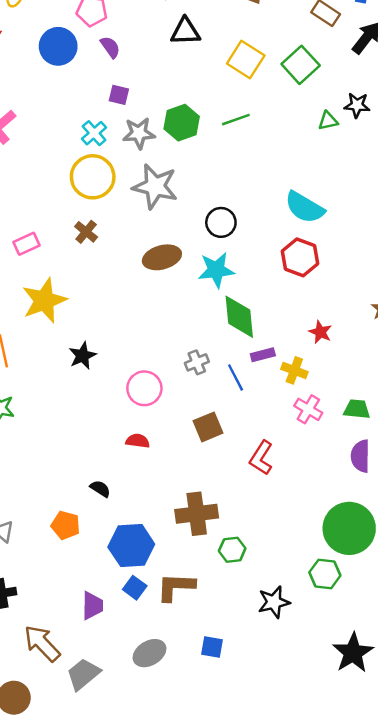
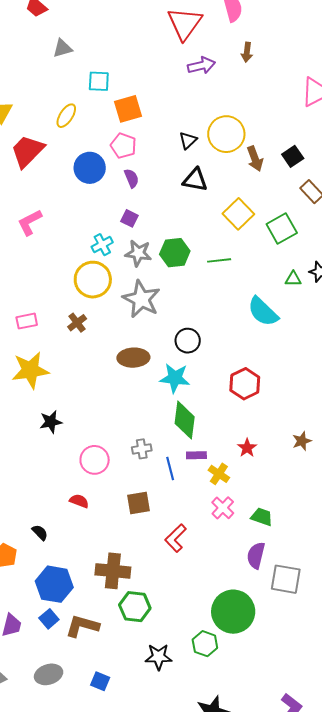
cyan semicircle: (305, 207) -> (263, 312), moved
green hexagon: (232, 550) -> (135, 607), size x1.4

